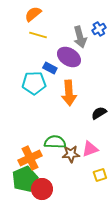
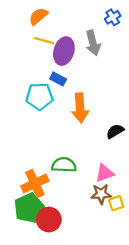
blue cross: (99, 29) -> (113, 17), moved
purple ellipse: (69, 57) -> (64, 51), moved, turned 75
brown star: (71, 154) -> (101, 194), moved

